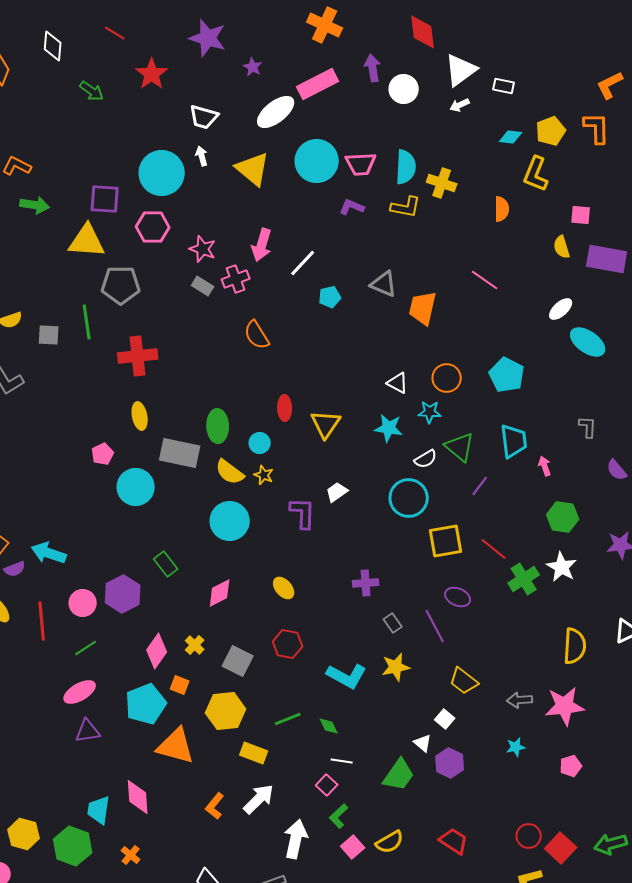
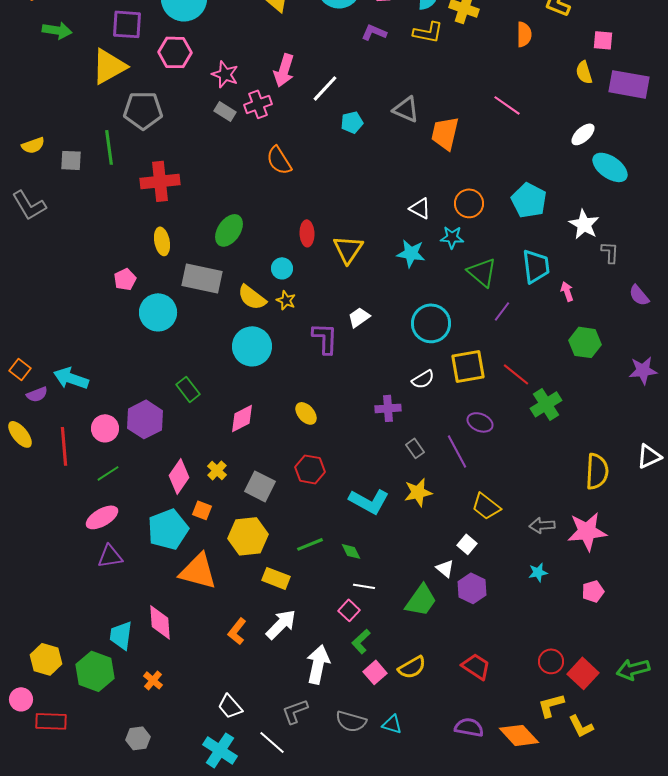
yellow triangle: (87, 241) -> (109, 66), turned -33
green ellipse: (218, 426) -> (229, 230), moved, turned 36
white semicircle: (426, 459) -> (423, 379), moved
white star: (562, 567) -> (584, 224), moved

